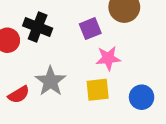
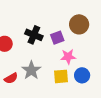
black cross: (38, 27) -> (34, 35), moved
blue circle: (142, 97) -> (82, 75), moved

